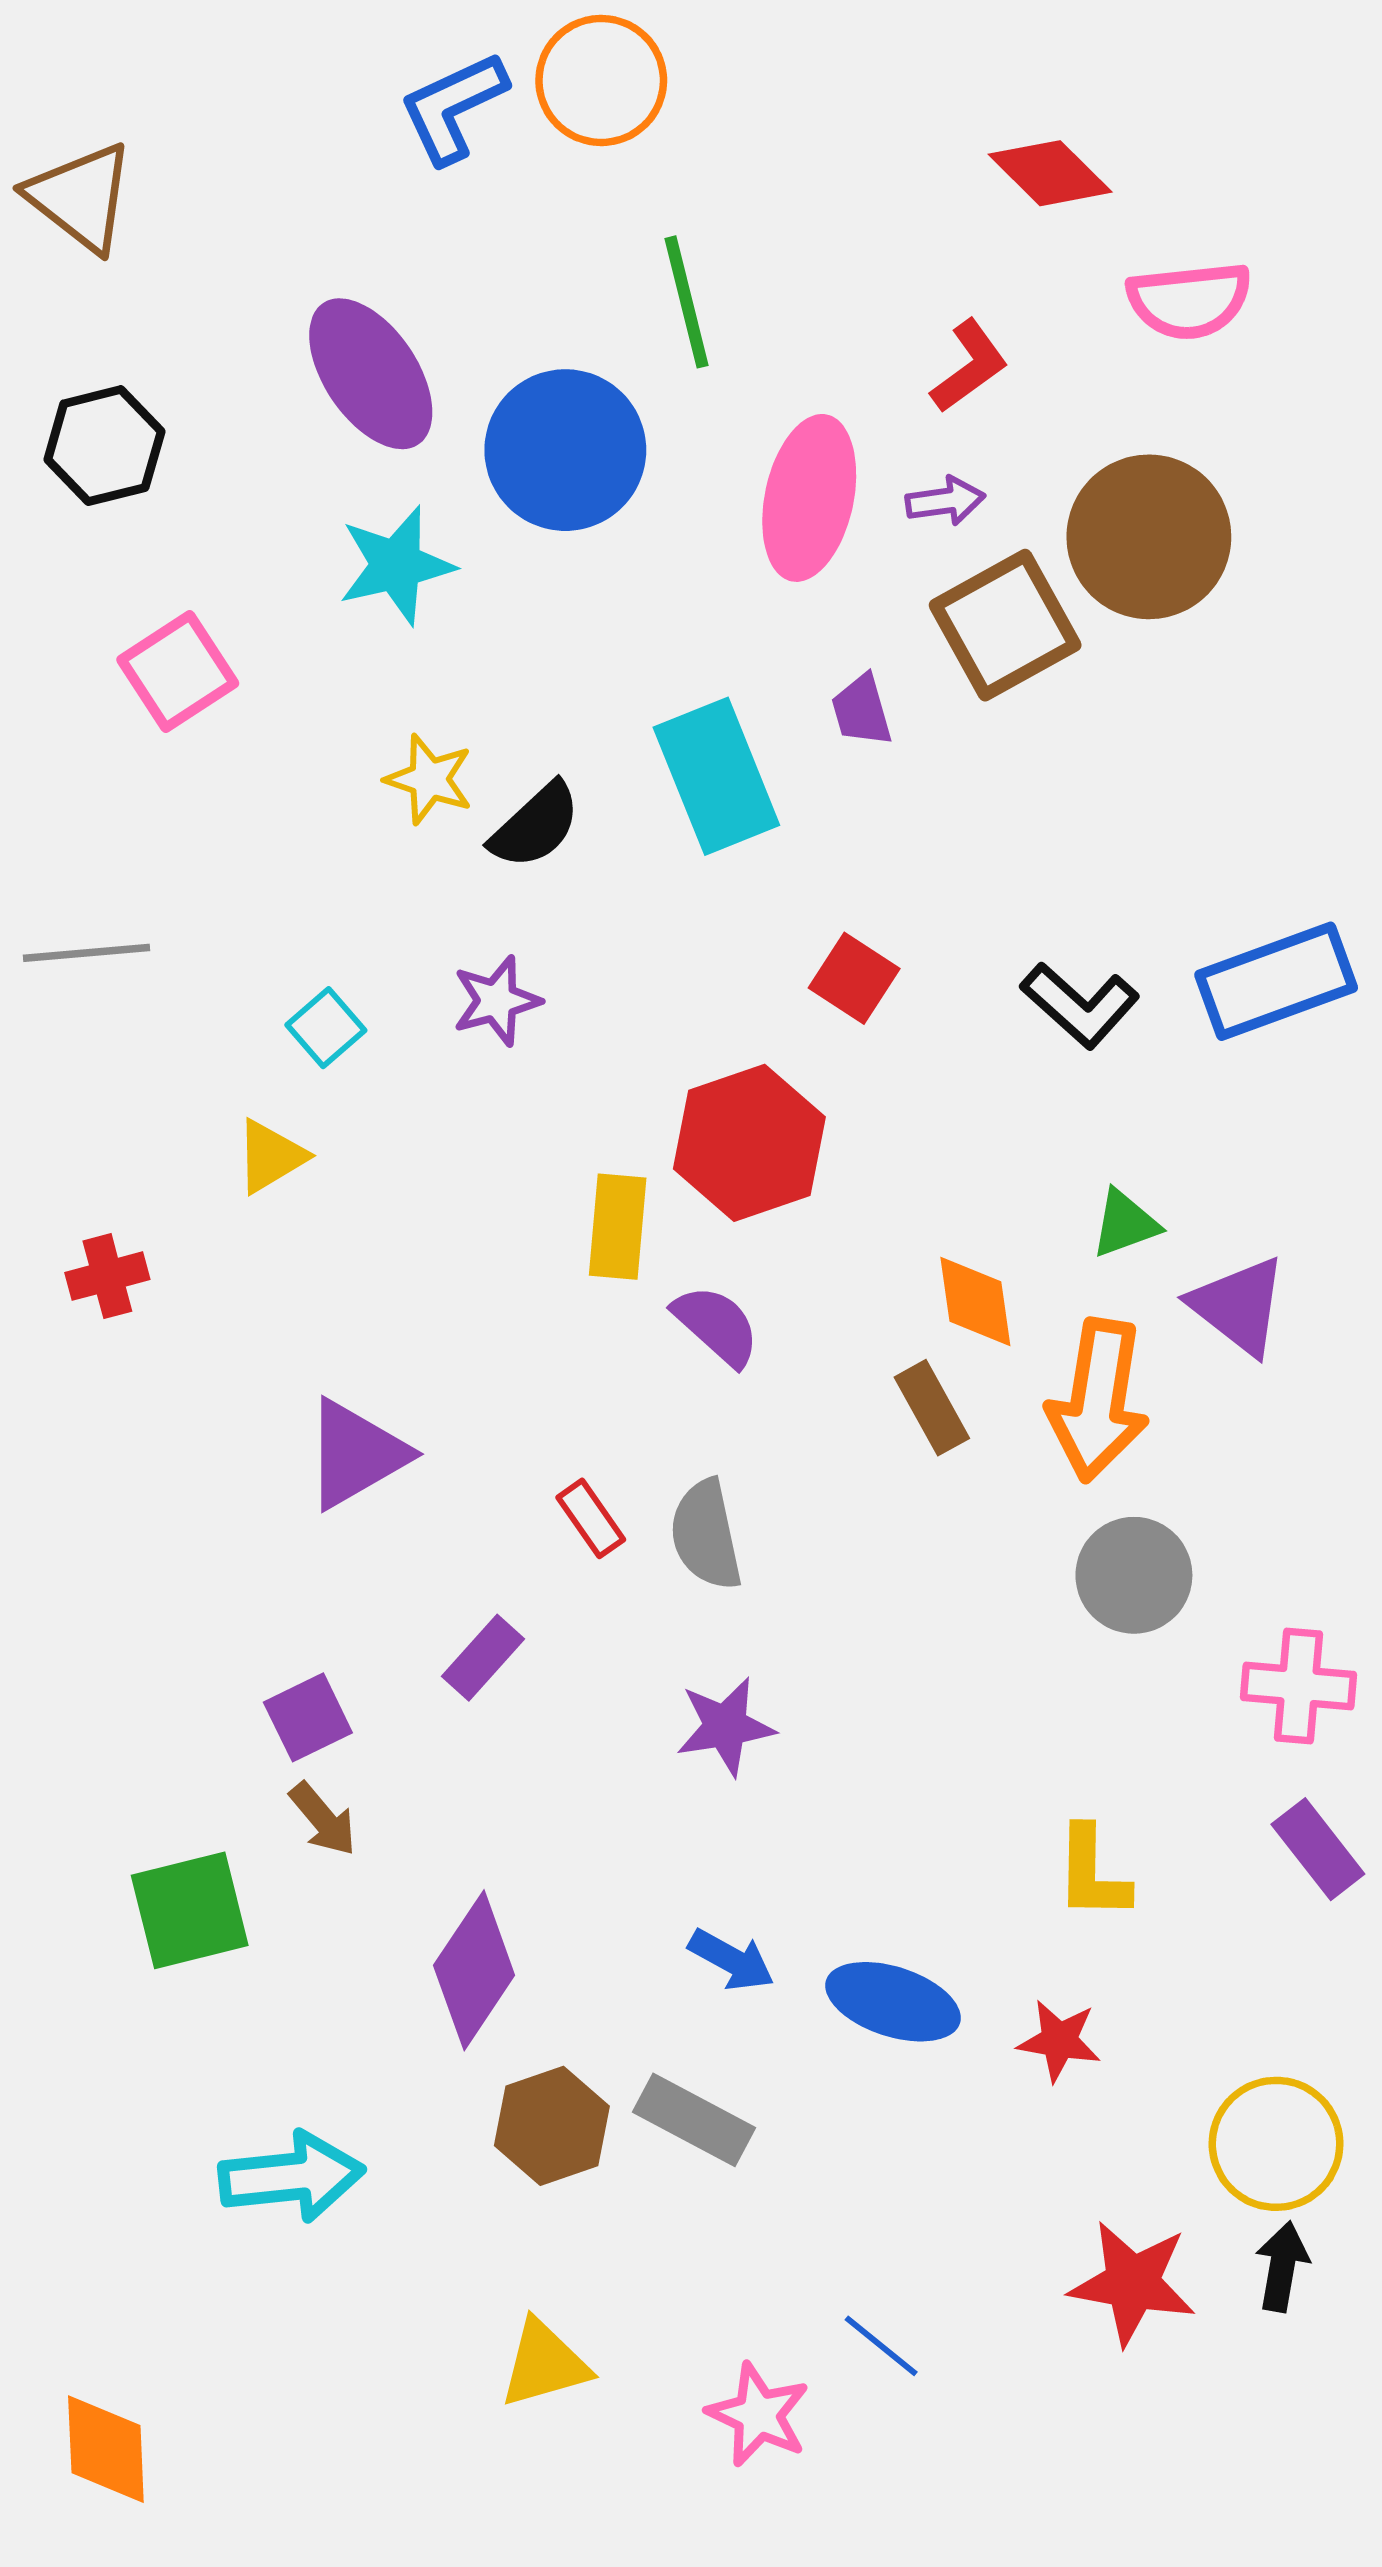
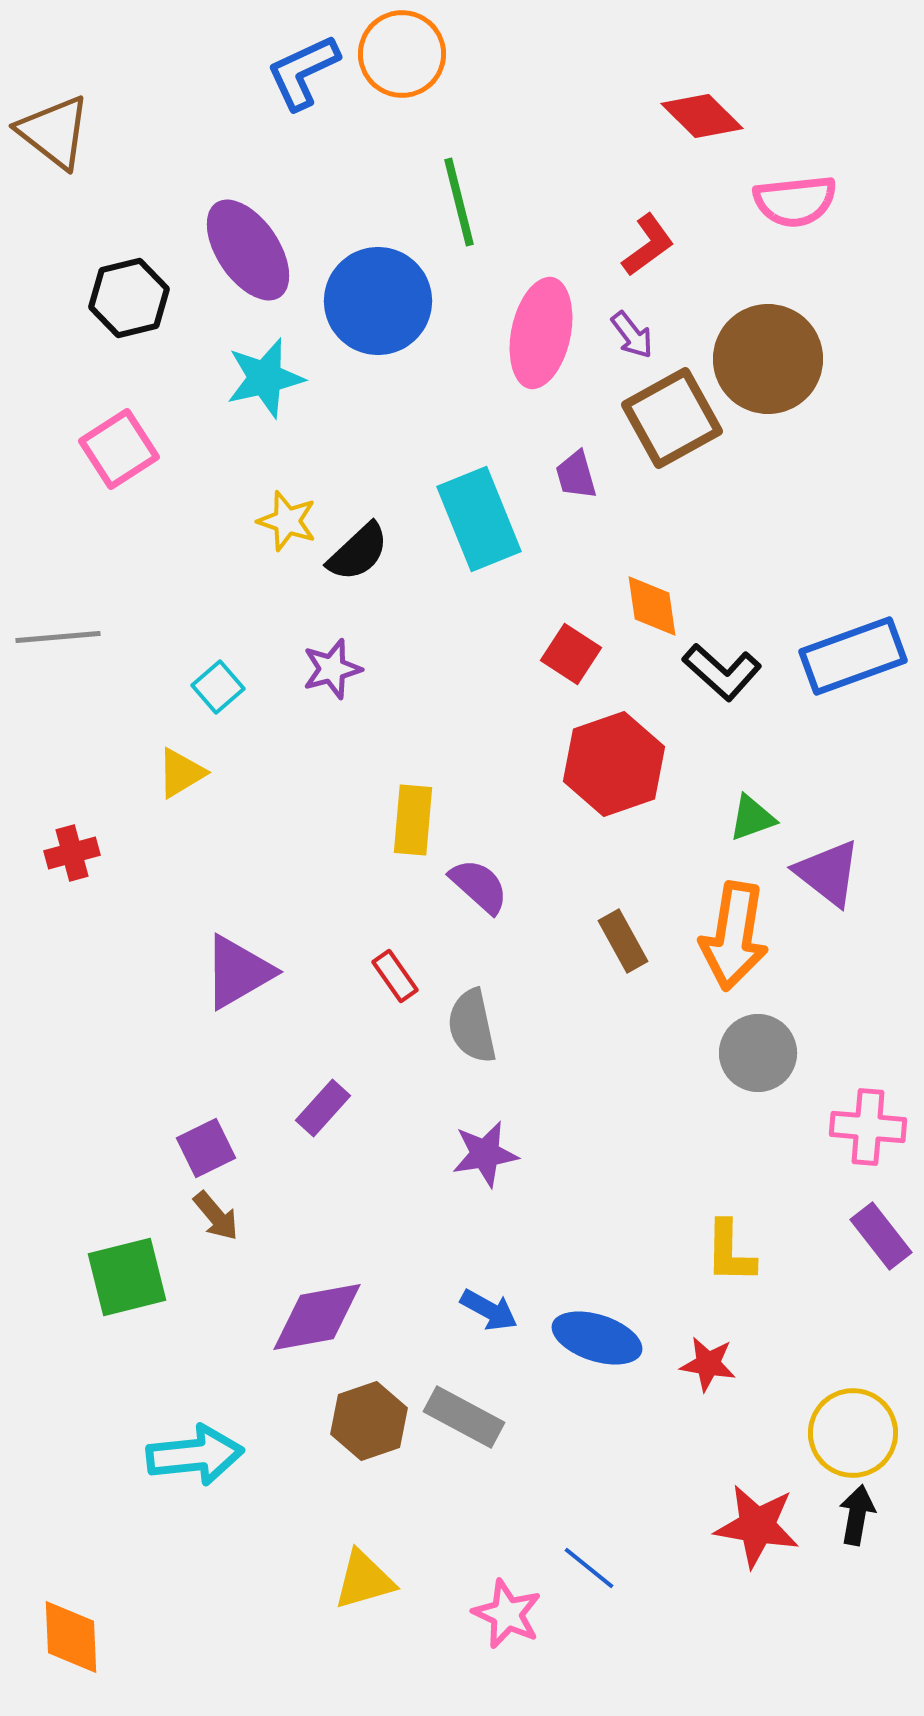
black hexagon: (104, 446) -> (129, 298), moved
purple arrow: (945, 501) -> (632, 335), turned 60
red hexagon: (749, 1143) -> (614, 764), moved
orange diamond: (975, 1301) -> (652, 606), moved
red rectangle: (591, 1518) -> (395, 976), moved
purple diamond: (474, 1970) -> (317, 1317), turned 46

